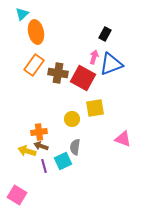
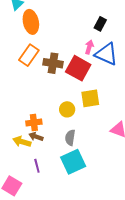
blue triangle: (111, 64) -> (106, 54), turned 45
cyan square: (63, 161) -> (73, 162), moved, size x1.4
purple line: (44, 166) -> (37, 166), moved

